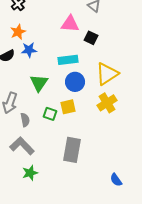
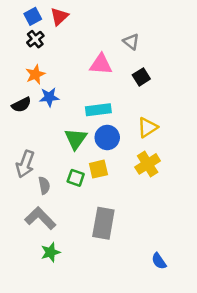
black square: (91, 38) -> (141, 77), moved, turned 32
yellow triangle: (107, 74) -> (148, 127), size x0.7
green triangle: (39, 83) -> (76, 139), moved

